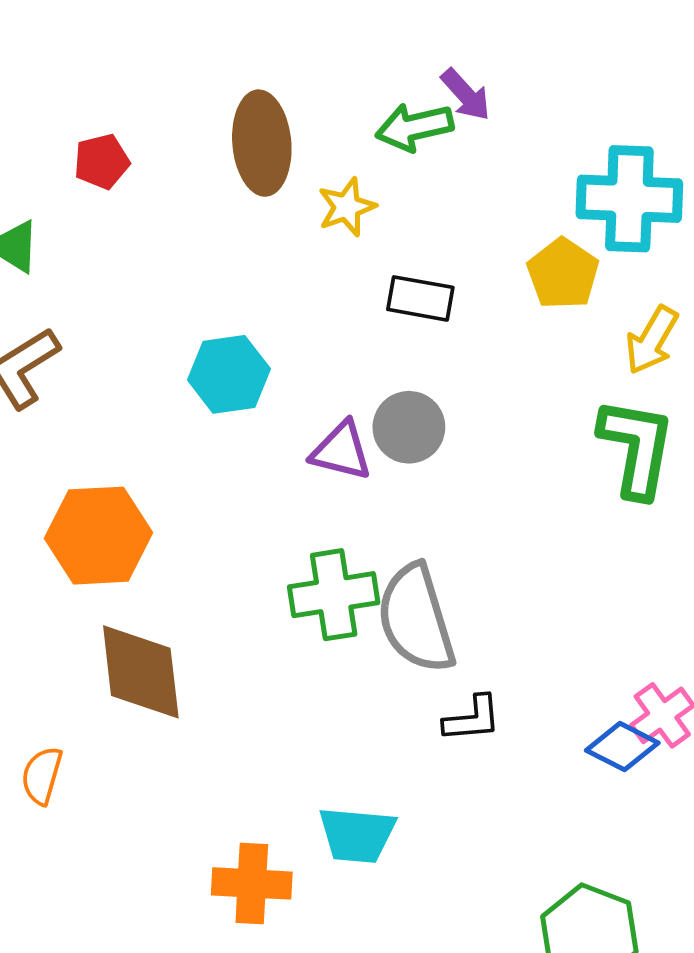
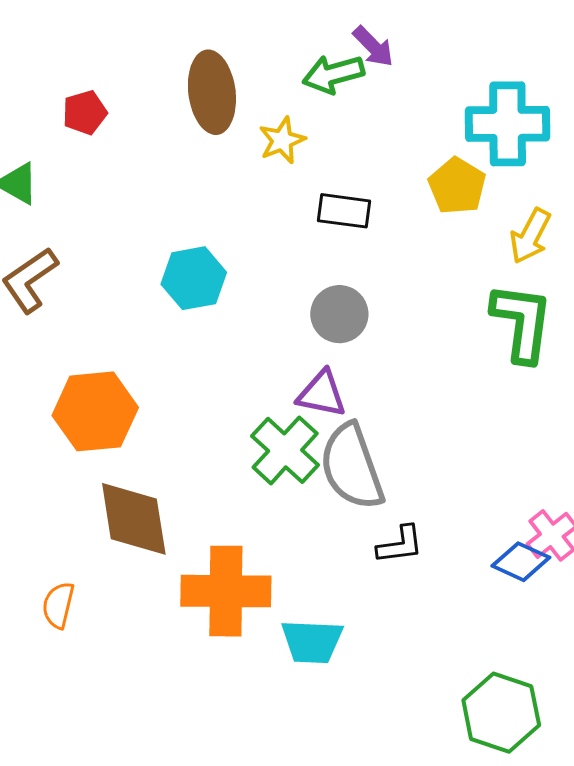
purple triangle: (341, 451) -> (322, 394), moved
green cross: (334, 595) -> (285, 450), turned -36
orange cross: (252, 883) -> (226, 591), moved, size x1.4

